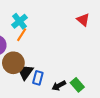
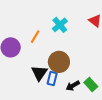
cyan cross: (20, 21) -> (60, 25), moved
brown circle: (13, 63) -> (59, 62), moved

